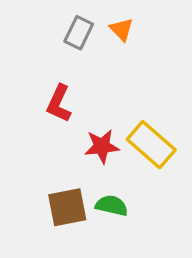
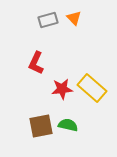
gray rectangle: (79, 33) -> (48, 20), turned 48

